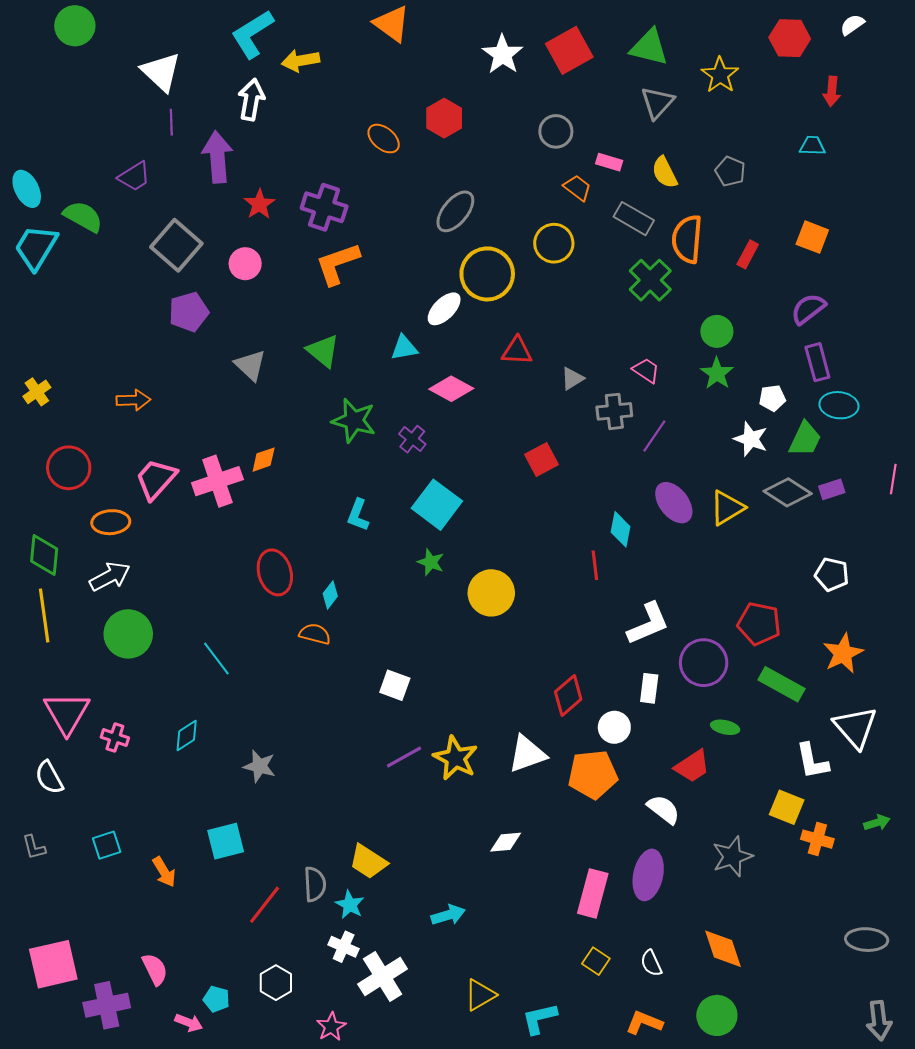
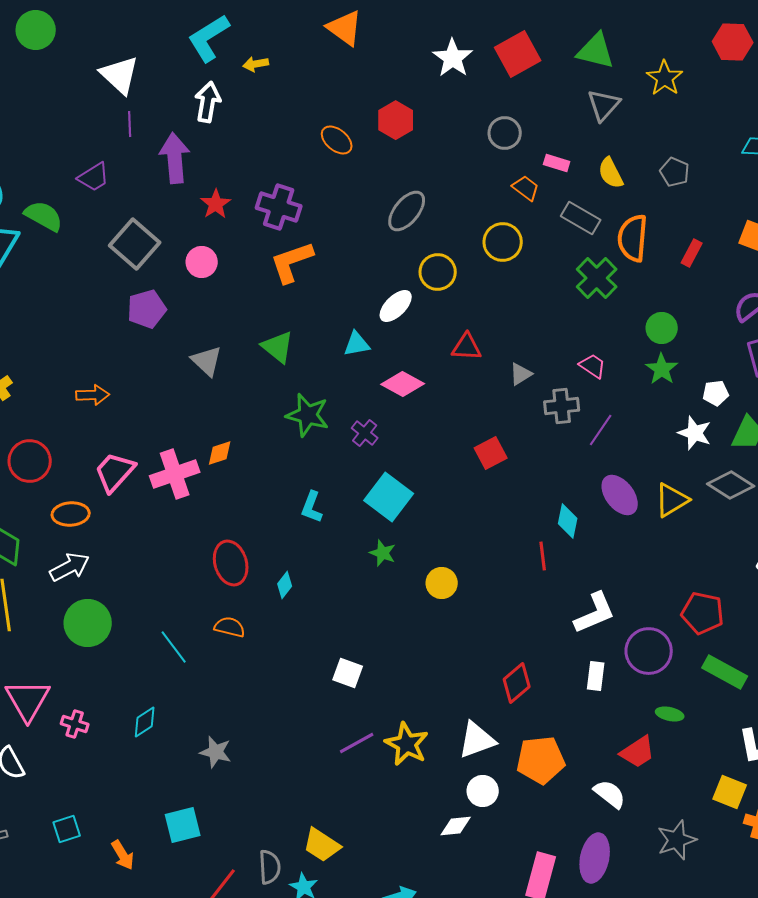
yellow arrow: (301, 61) -> (256, 64), size x0.7
yellow circle: (487, 274) -> (438, 272), size x0.7
yellow circle: (491, 593) -> (442, 583), size x0.7
orange semicircle: (315, 634) -> (230, 627), moved
white circle: (614, 727) -> (483, 791), moved

